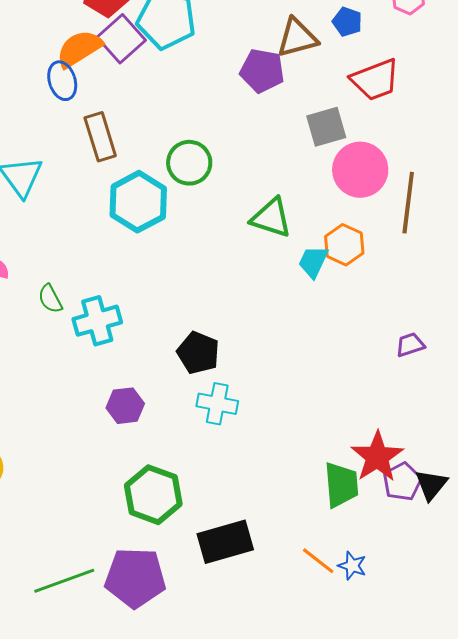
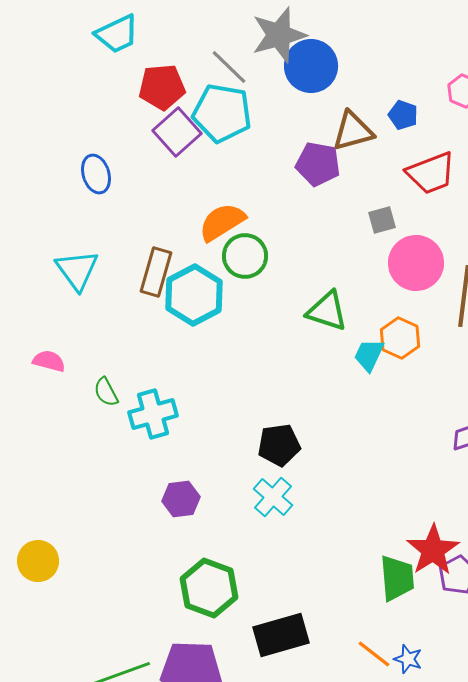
orange semicircle: (79, 49) -> (222, 222), moved
blue ellipse: (62, 81) -> (96, 174), moved
gray square: (326, 127) -> (382, 220), size x0.7
brown rectangle: (100, 137) -> (156, 272), moved, turned 33
black pentagon: (198, 353) -> (279, 445), moved, turned -30
cyan cross: (217, 404) -> (273, 497), turned 30

